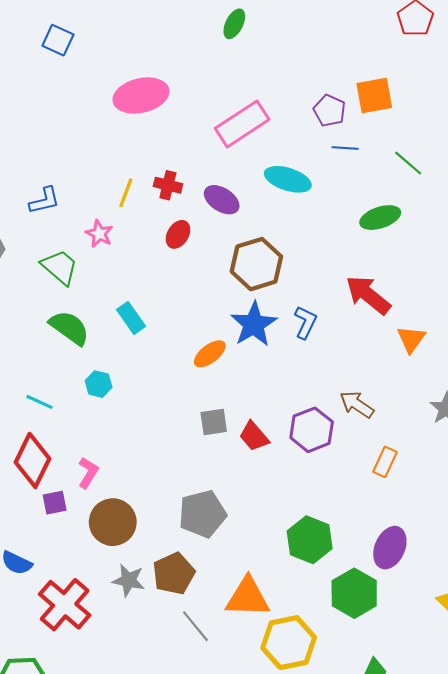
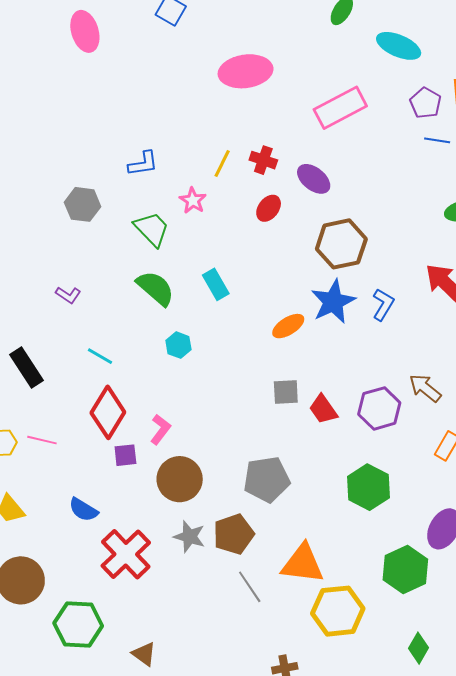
cyan ellipse: (288, 179) -> (399, 46), moved
cyan line: (39, 402) -> (100, 356), moved
green hexagon: (310, 540) -> (368, 487), moved

